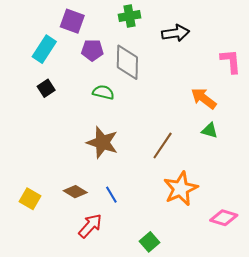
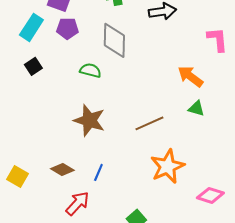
purple pentagon: (92, 50) -> (67, 28), moved
brown line: (163, 145) -> (149, 123), turned 32
blue line: (111, 195) -> (98, 172), turned 54

